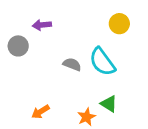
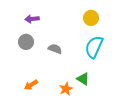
gray circle: (18, 46) -> (26, 42), moved
cyan semicircle: (102, 62) -> (94, 47), moved, turned 60

